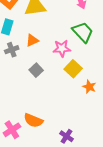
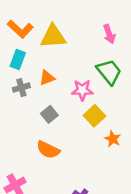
orange semicircle: (33, 120) -> (48, 150), moved

